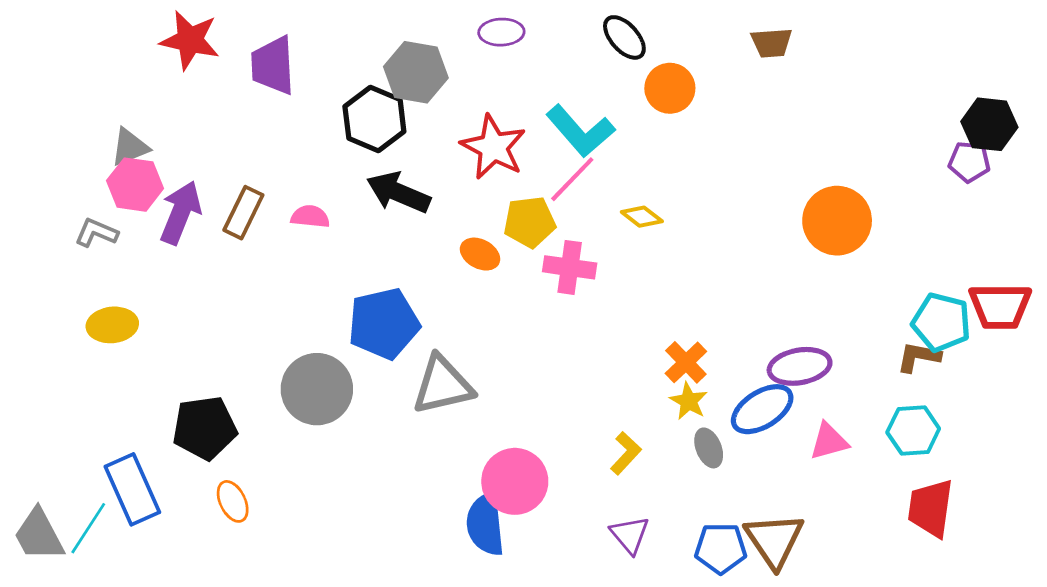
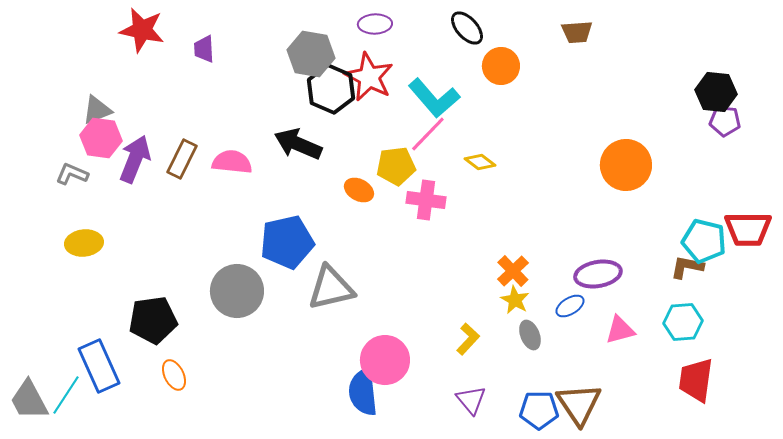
purple trapezoid: (273, 66) -> (204, 49), size x0.6
black hexagon: (374, 119) -> (331, 89), moved
black hexagon: (989, 124) -> (716, 92), moved
red star: (493, 147) -> (369, 77), moved
pink semicircle: (310, 217) -> (232, 162), size x1.4
blue ellipse: (762, 409) -> (570, 306), size x0.6

